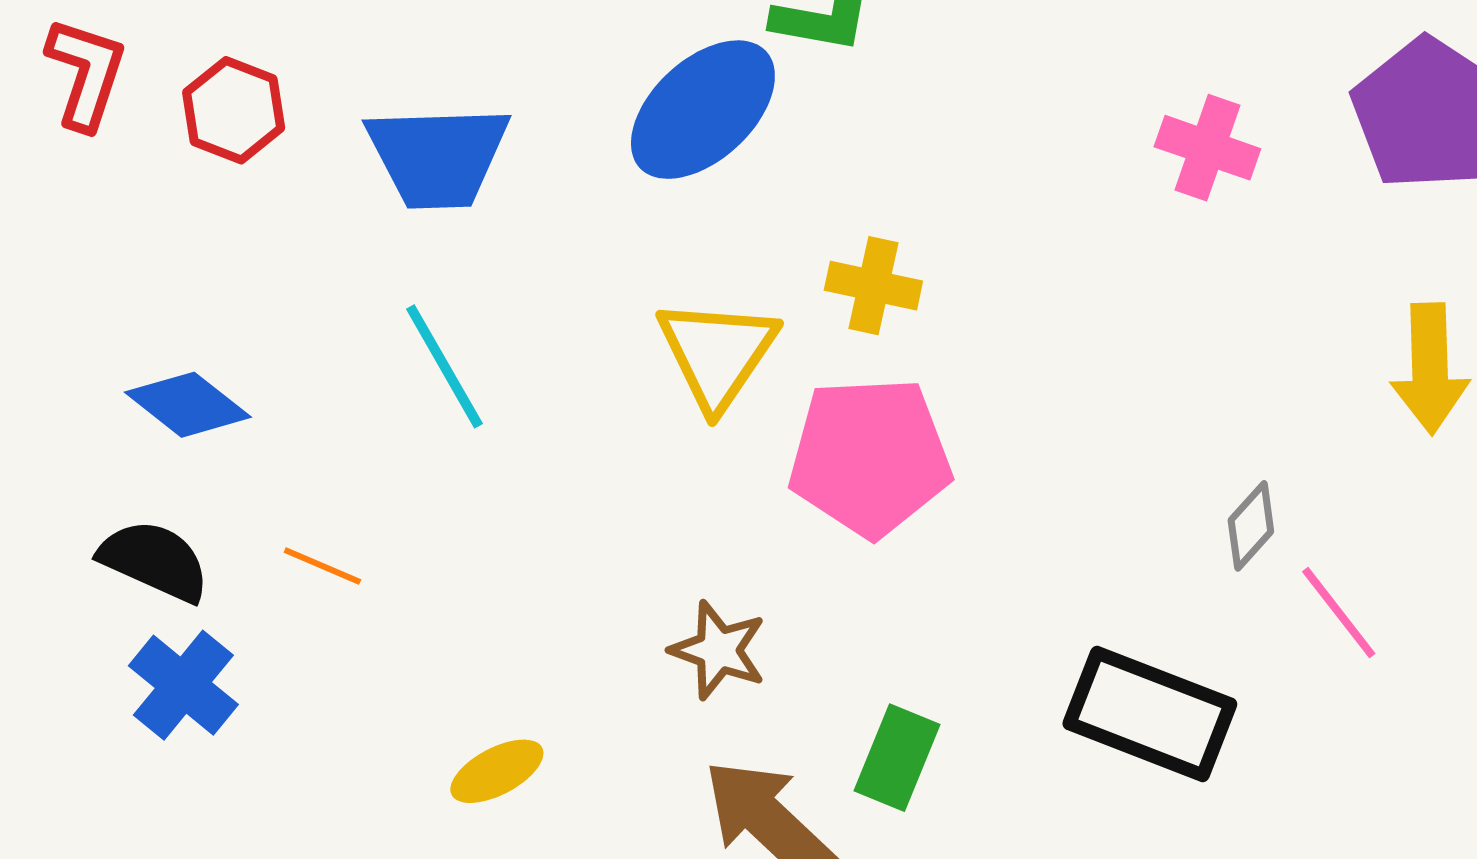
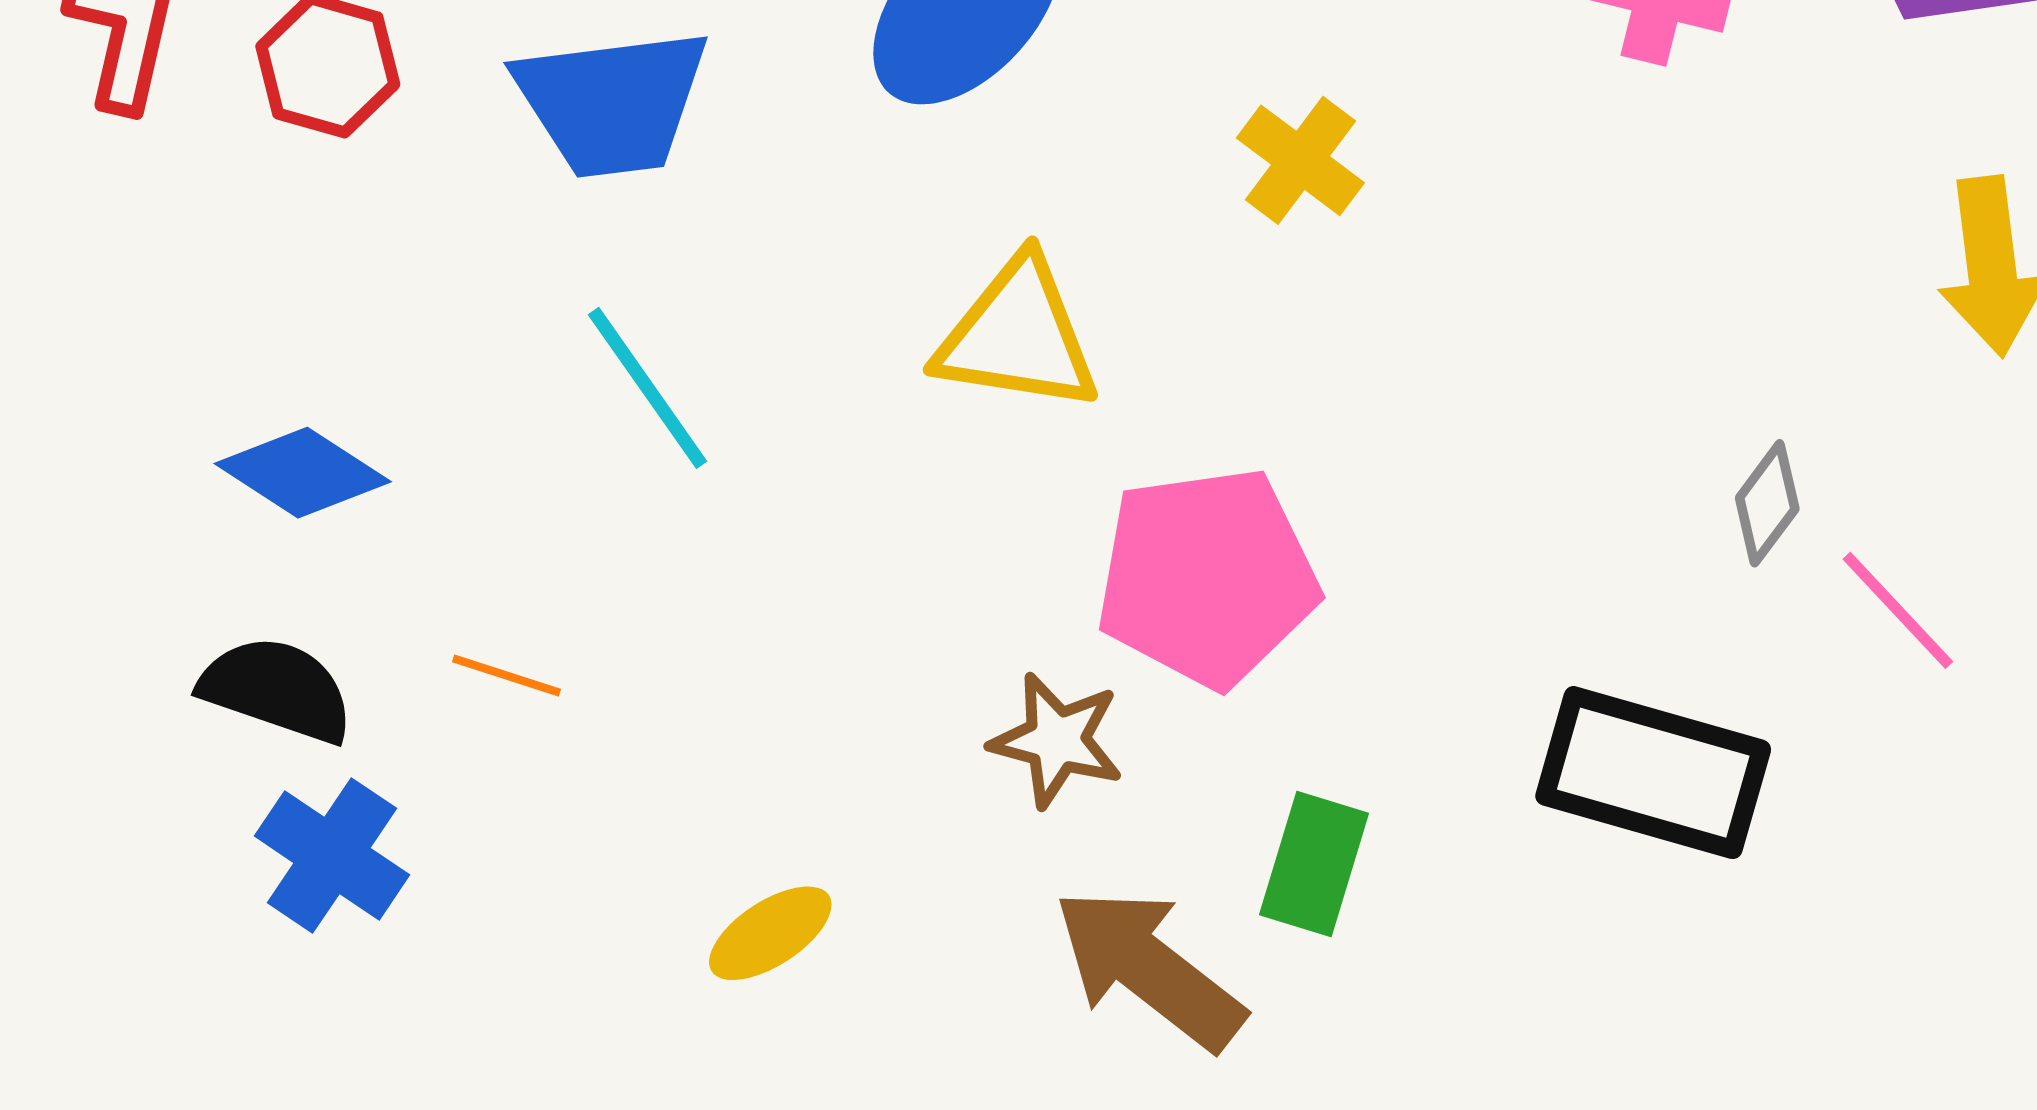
yellow cross: (873, 286) -> (1300, 160), moved, turned 30
yellow triangle: (717, 353) -> (1018, 336), turned -50
pink pentagon: (870, 457) -> (1207, 577), moved

